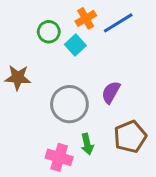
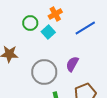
blue line: (118, 23) -> (85, 28), moved

